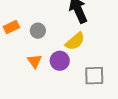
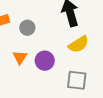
yellow semicircle: (75, 41) -> (79, 44), moved

